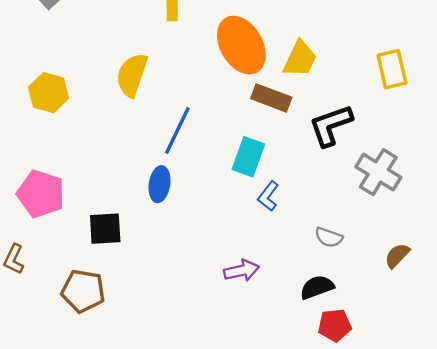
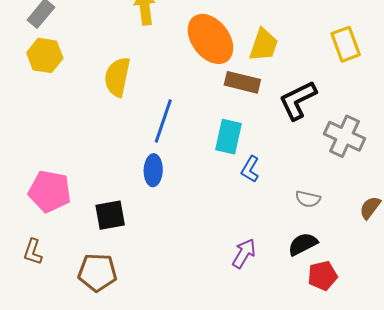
yellow hexagon: (49, 93) -> (45, 55), moved
purple arrow: (242, 271) -> (244, 253), moved, turned -40

